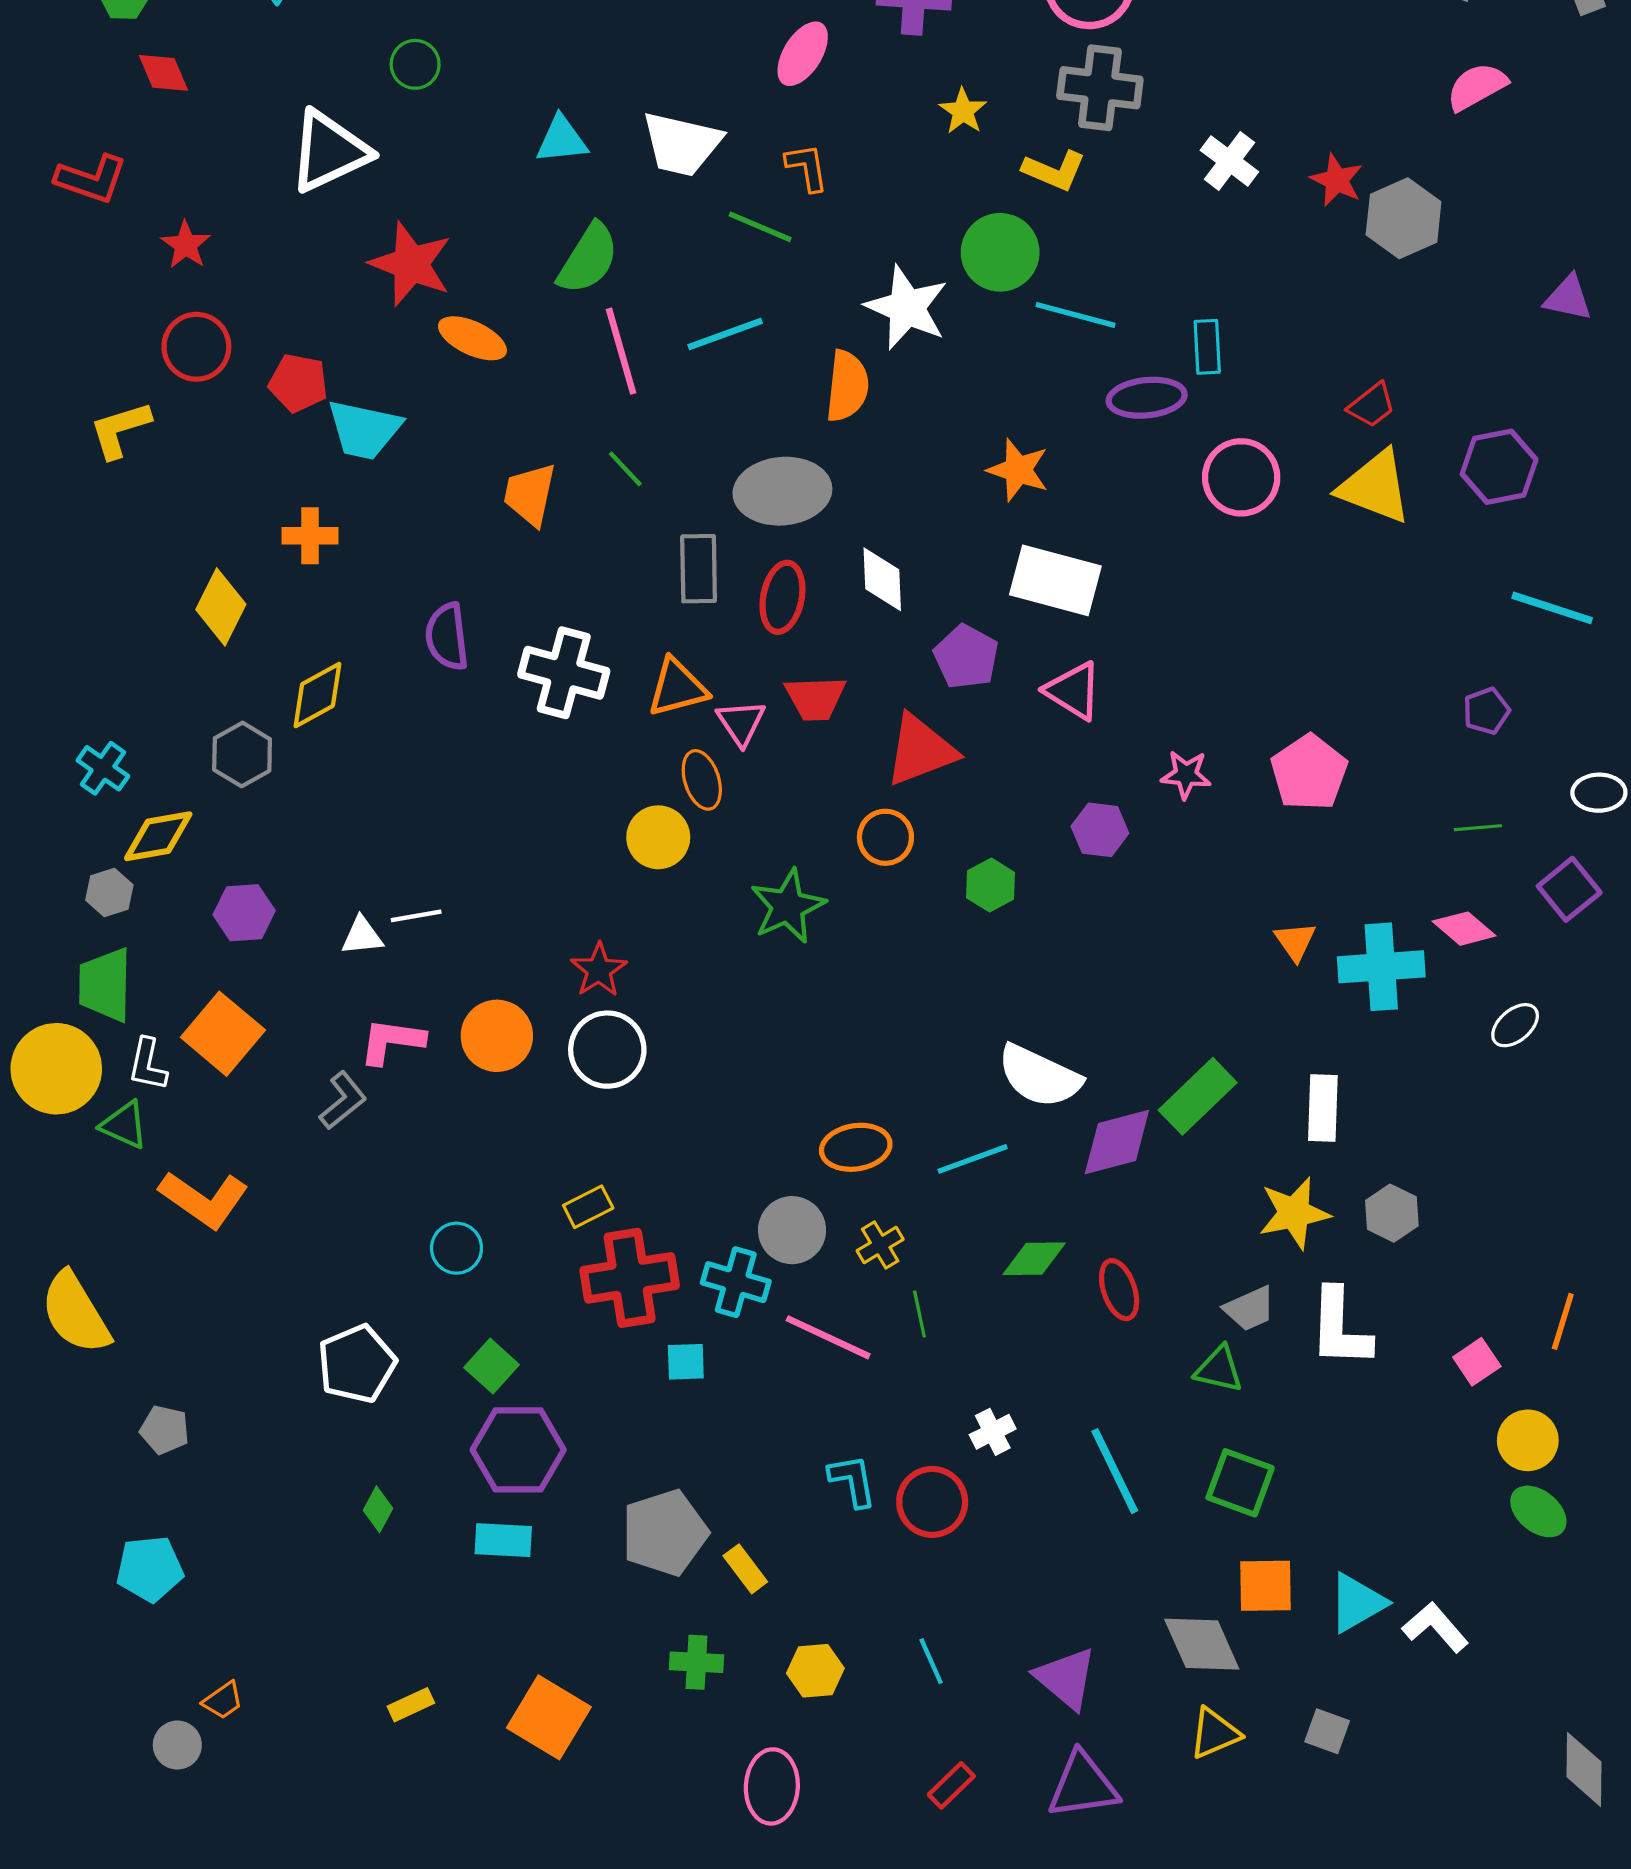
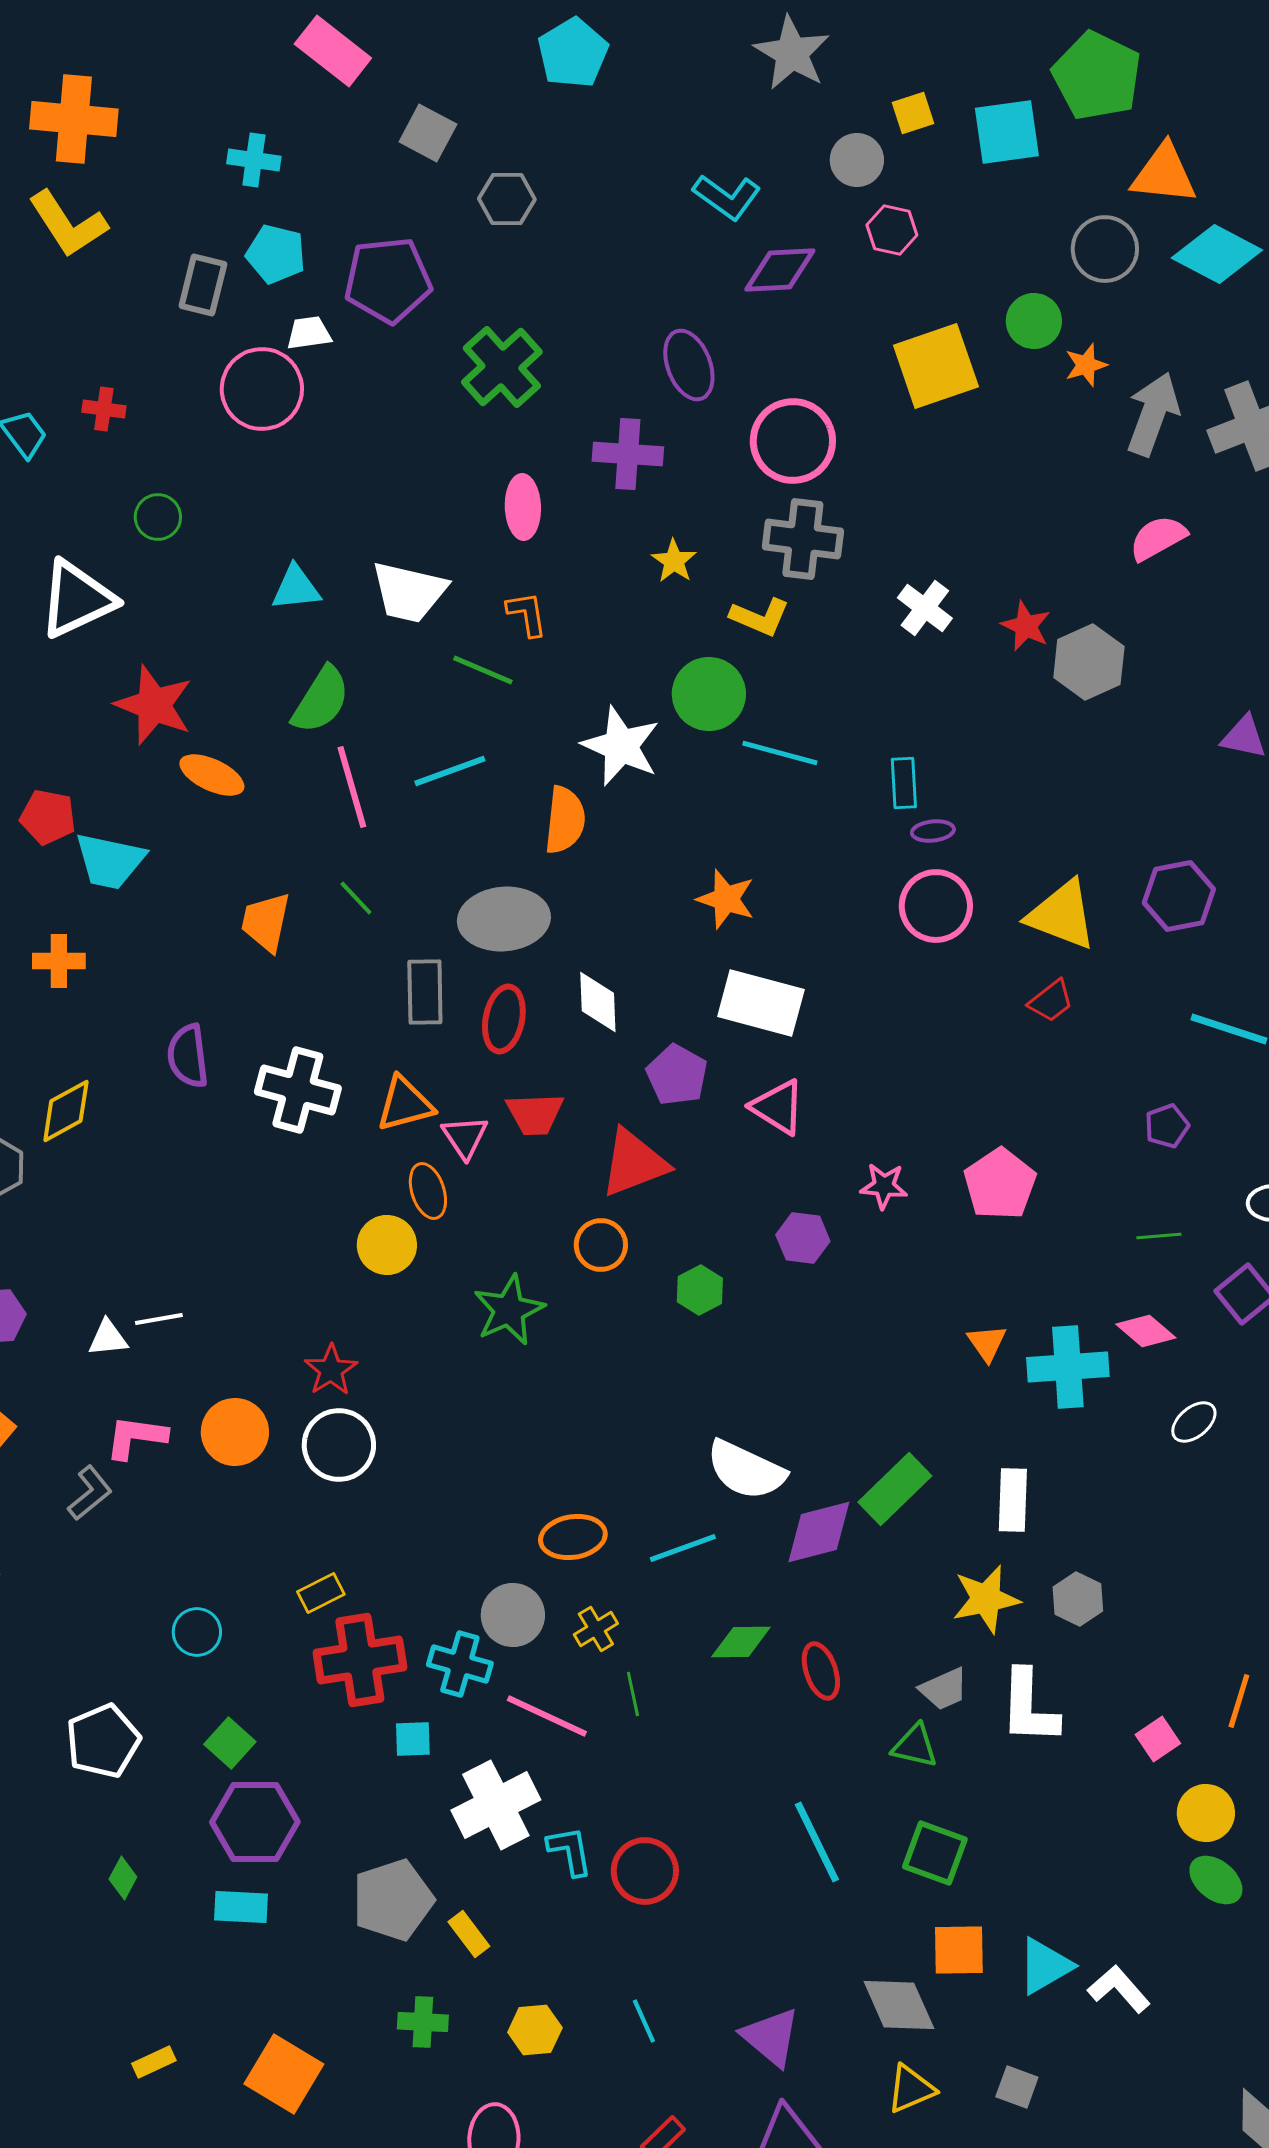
pink ellipse: (803, 54) -> (523, 507), turned -34
purple ellipse: (1147, 398) -> (933, 831), moved, size x0.6
red trapezoid: (1372, 405) -> (1051, 1001), moved
white cross: (993, 1432) -> (496, 1805), moved, size x2.0

